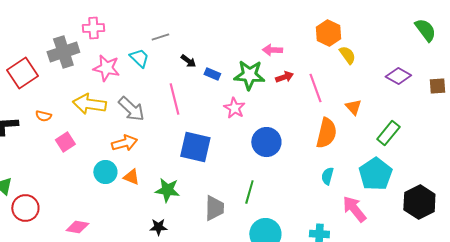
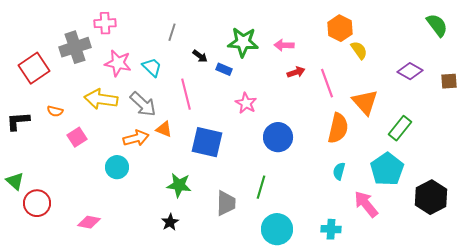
gray line: (160, 37) -> (172, 32), turned -54
cyan trapezoid: (139, 58) -> (152, 67), moved
green star: (249, 75) -> (243, 42), moved
orange triangle: (353, 107) -> (365, 102), size x1.6
orange triangle: (131, 177) -> (164, 129), moved
black star: (158, 227) -> (170, 222), turned -30

